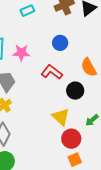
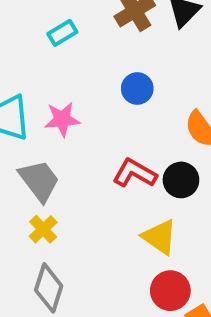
red L-shape: (52, 72) -> (135, 173), moved
red circle: (71, 139) -> (170, 291), moved

